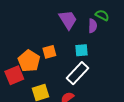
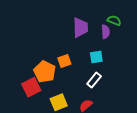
purple trapezoid: (68, 20) -> (80, 27), turned 35
white rectangle: (77, 73) -> (94, 80), size x0.7

